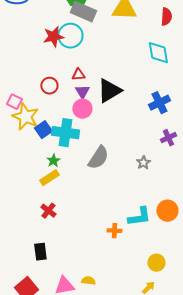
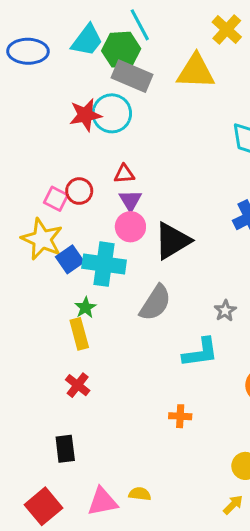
black triangle: (109, 91) -> (172, 241), moved
pink square: (14, 102) -> (56, 199), moved
yellow rectangle: (49, 178) -> (79, 334), turned -72
cyan L-shape: (139, 217) -> (200, 353), moved

